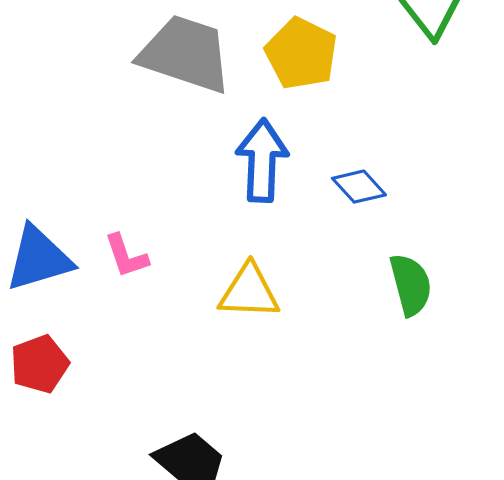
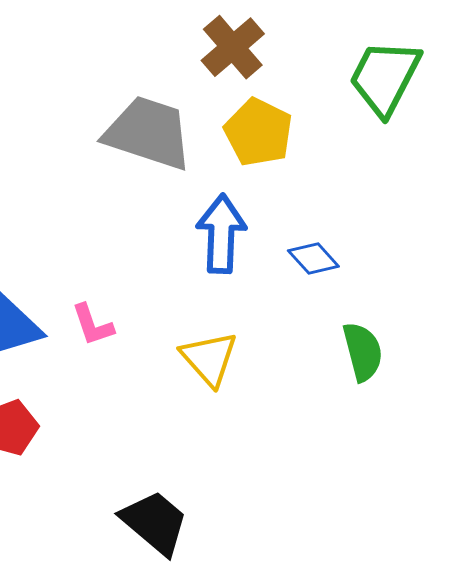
yellow triangle: (249, 292) -> (209, 358), turned 46

